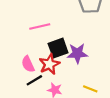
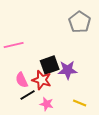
pink line: (40, 27) -> (14, 45), moved
red star: (49, 64) -> (42, 80), turned -30

